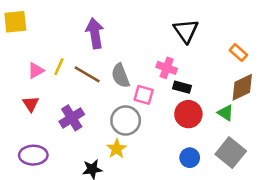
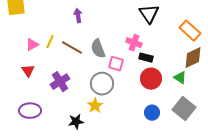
purple arrow: (95, 33) -> (78, 16), size x0.6
orange rectangle: (238, 53) -> (190, 31), size x1.5

